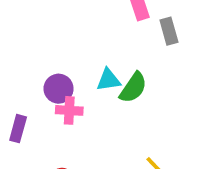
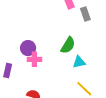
cyan triangle: (108, 80) -> (79, 62), moved

